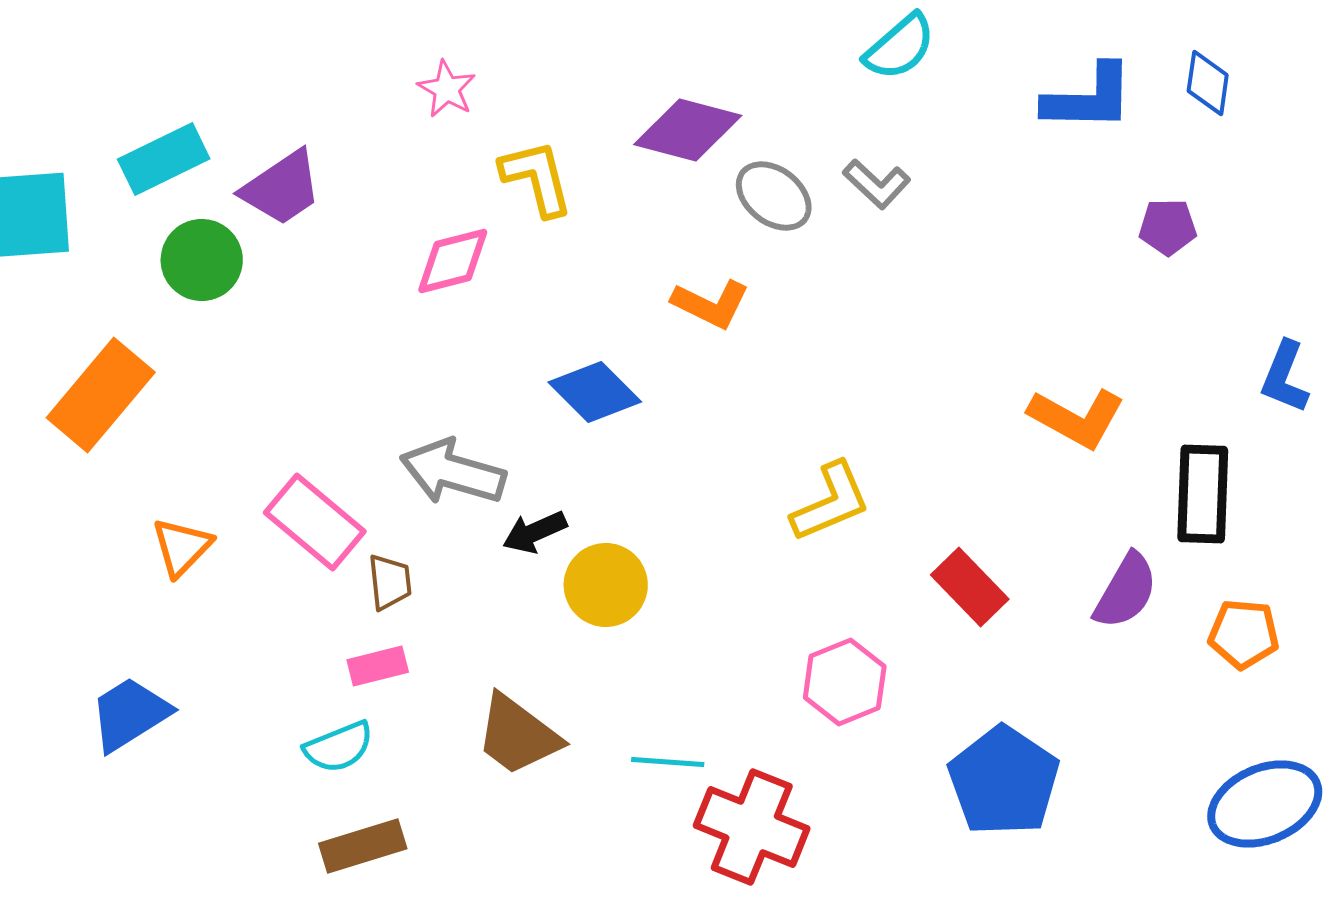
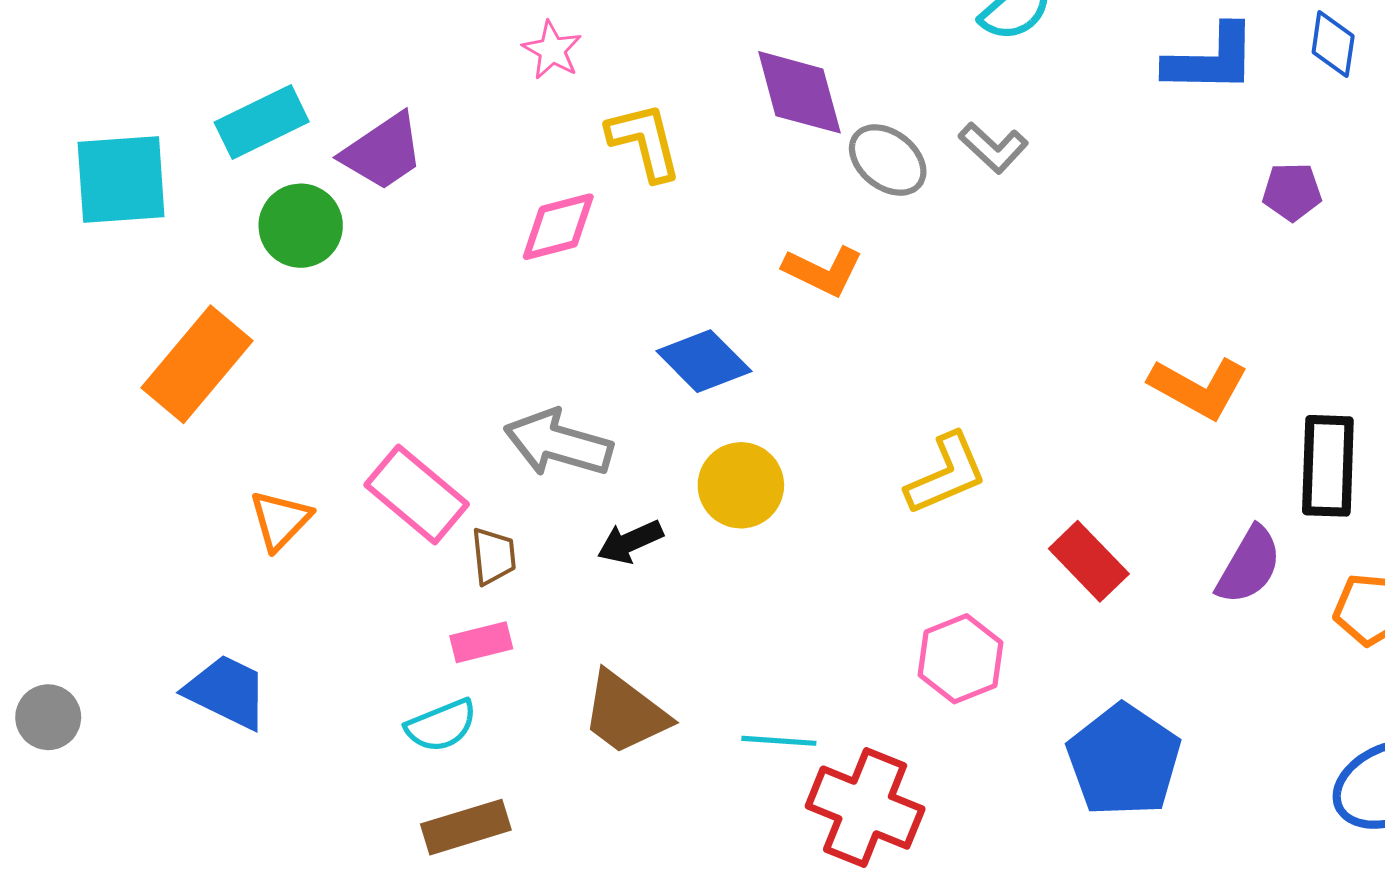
purple diamond: (688, 130) -> (799, 92), turned 60
black arrow: (535, 532) -> (630, 542), moved
yellow circle: (606, 585) -> (741, 485), moved
blue trapezoid: (130, 714) -> (227, 692), turned 58

